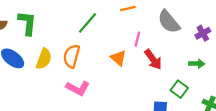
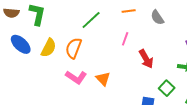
gray semicircle: (169, 22) -> (157, 17), moved, size x0.7
pink line: (137, 39) -> (125, 39), moved
orange triangle: (118, 58) -> (103, 79), moved

